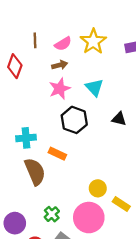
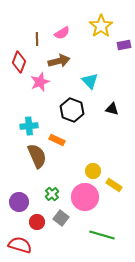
yellow star: (93, 41) -> (101, 26), moved
pink semicircle: (63, 44) -> (62, 33), moved
brown arrow: (60, 65) -> (59, 61), size x1.5
pink star: (60, 89) -> (40, 82), moved

